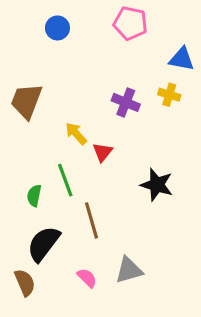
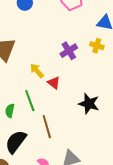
purple cross: (126, 102) -> (69, 51), turned 36
red triangle: (102, 152) -> (54, 83), turned -32

